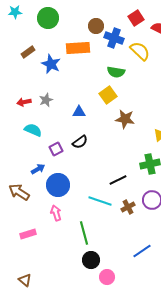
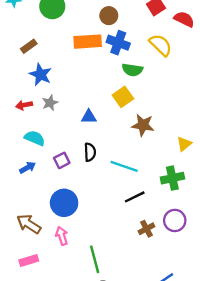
blue cross: (114, 38) -> (118, 43), moved
blue star: (51, 64) -> (41, 74), moved
black semicircle: (80, 142) -> (90, 152), turned -56
blue arrow: (38, 169) -> (28, 167), moved
brown arrow: (19, 192) -> (29, 224), moved
cyan line: (100, 201) -> (124, 166), moved

